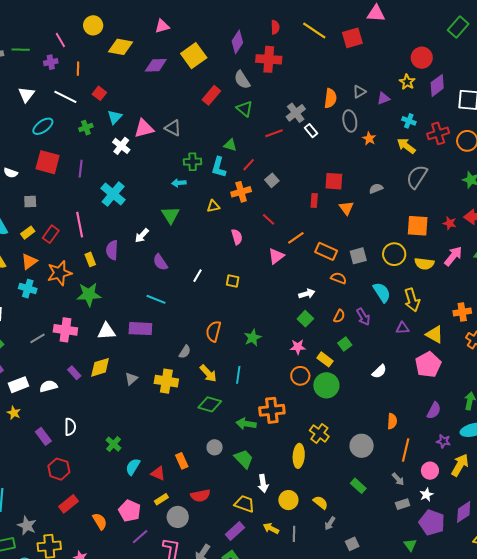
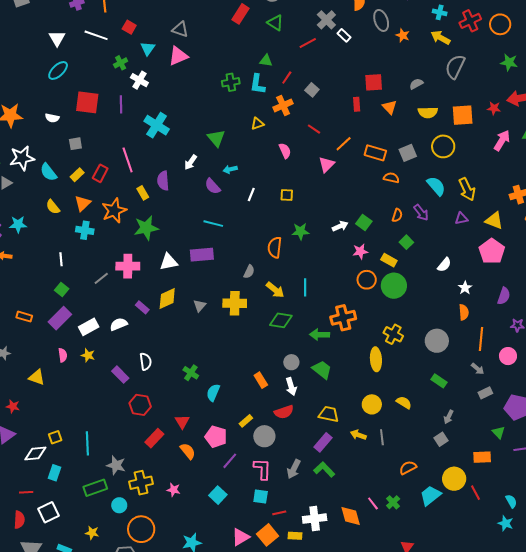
cyan ellipse: (43, 126) -> (58, 71), moved
gray triangle: (173, 128) -> (180, 29), moved
white cross: (121, 146) -> (139, 80), moved
cyan arrow: (179, 183) -> (230, 169), moved
yellow semicircle: (424, 264) -> (428, 112), moved
white arrow: (307, 294) -> (340, 226), moved
green star: (253, 338) -> (300, 231), moved, turned 30
red triangle: (158, 473) -> (182, 422), moved, turned 42
white arrow: (263, 483) -> (291, 387), moved
white star: (426, 495) -> (465, 288), moved
gray arrow: (330, 523) -> (449, 417), moved

